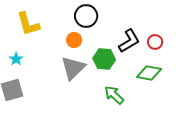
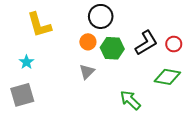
green hexagon: (104, 59) -> (112, 48), moved
gray triangle: (73, 68) -> (87, 72), size x0.6

